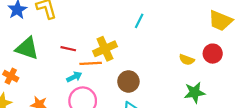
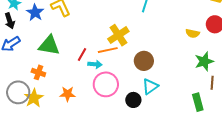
red line: (68, 49) -> (82, 54), moved, turned -64
cyan arrow: (74, 77) -> (95, 64), turned 40

